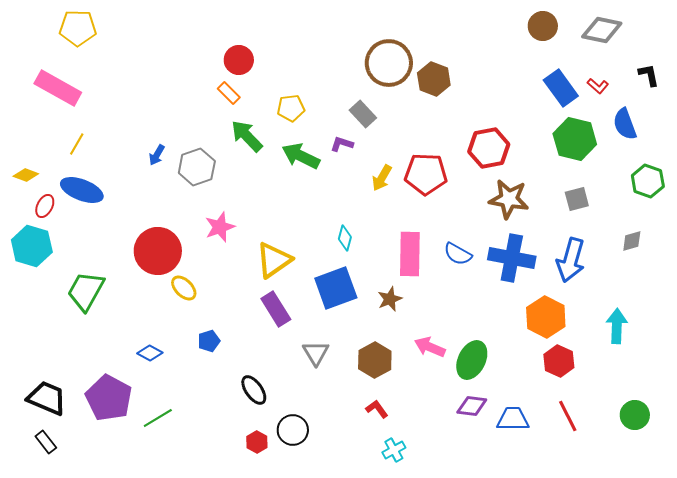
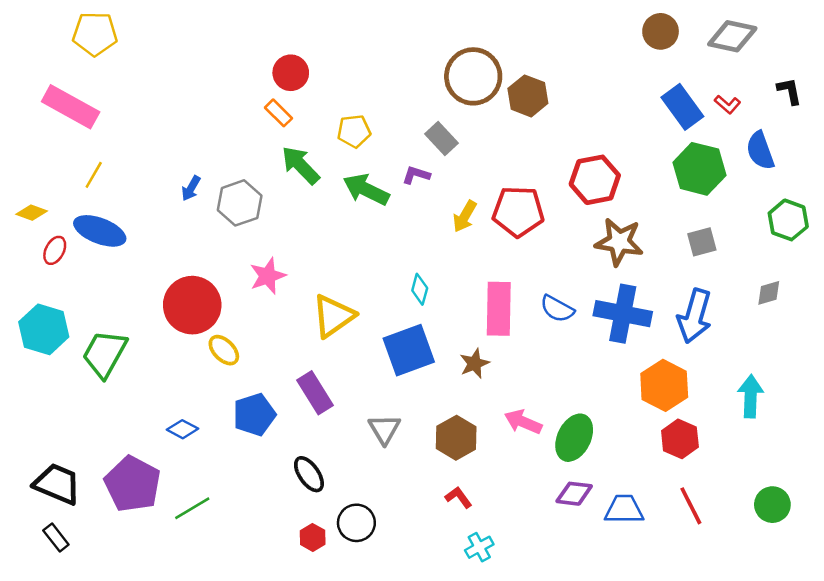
cyan hexagon: (32, 246) -> (44, 329), moved
purple rectangle: (276, 309) -> (315, 393), moved
blue pentagon: (209, 341) -> (254, 415), size x1.6

